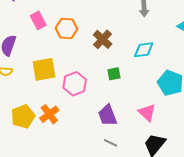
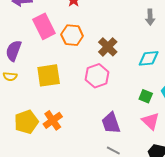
pink rectangle: (38, 20) -> (44, 26), size x1.4
green square: (114, 74) -> (146, 96), moved, turned 32
pink hexagon: (75, 84) -> (97, 76), moved

